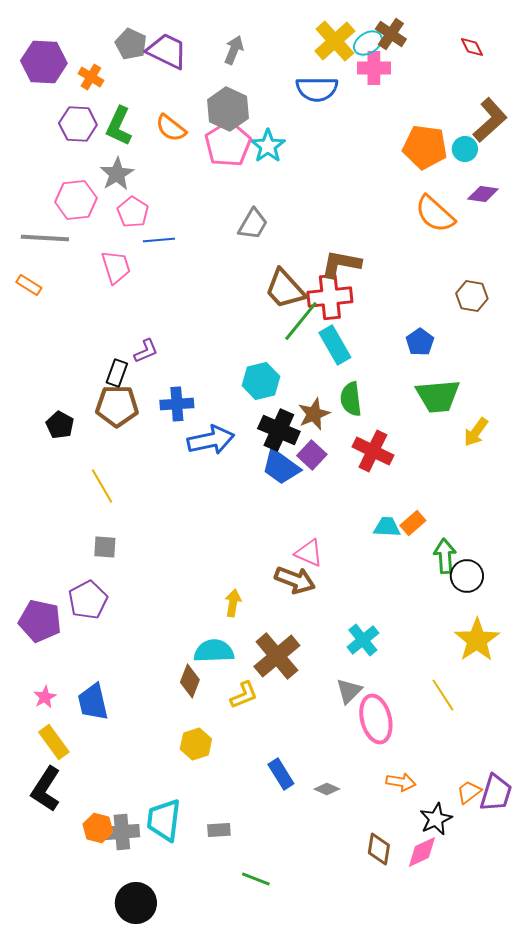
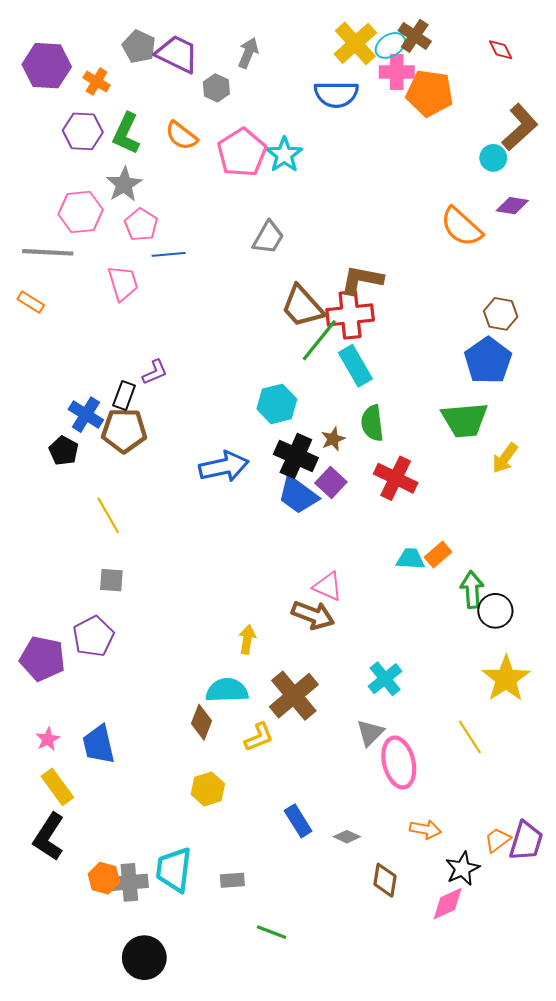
gray hexagon: (228, 109) -> (216, 88), moved, size x0.6
orange pentagon: (425, 147) -> (430, 93), moved
blue pentagon: (420, 342) -> (488, 360), moved, size x1.6
blue cross: (177, 404) -> (86, 415), moved, turned 36
brown star: (314, 414) -> (333, 439), size x0.7
brown diamond: (379, 849) -> (385, 880), moved

